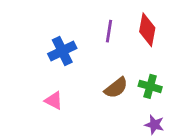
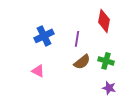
purple line: (109, 31) -> (77, 39), moved

